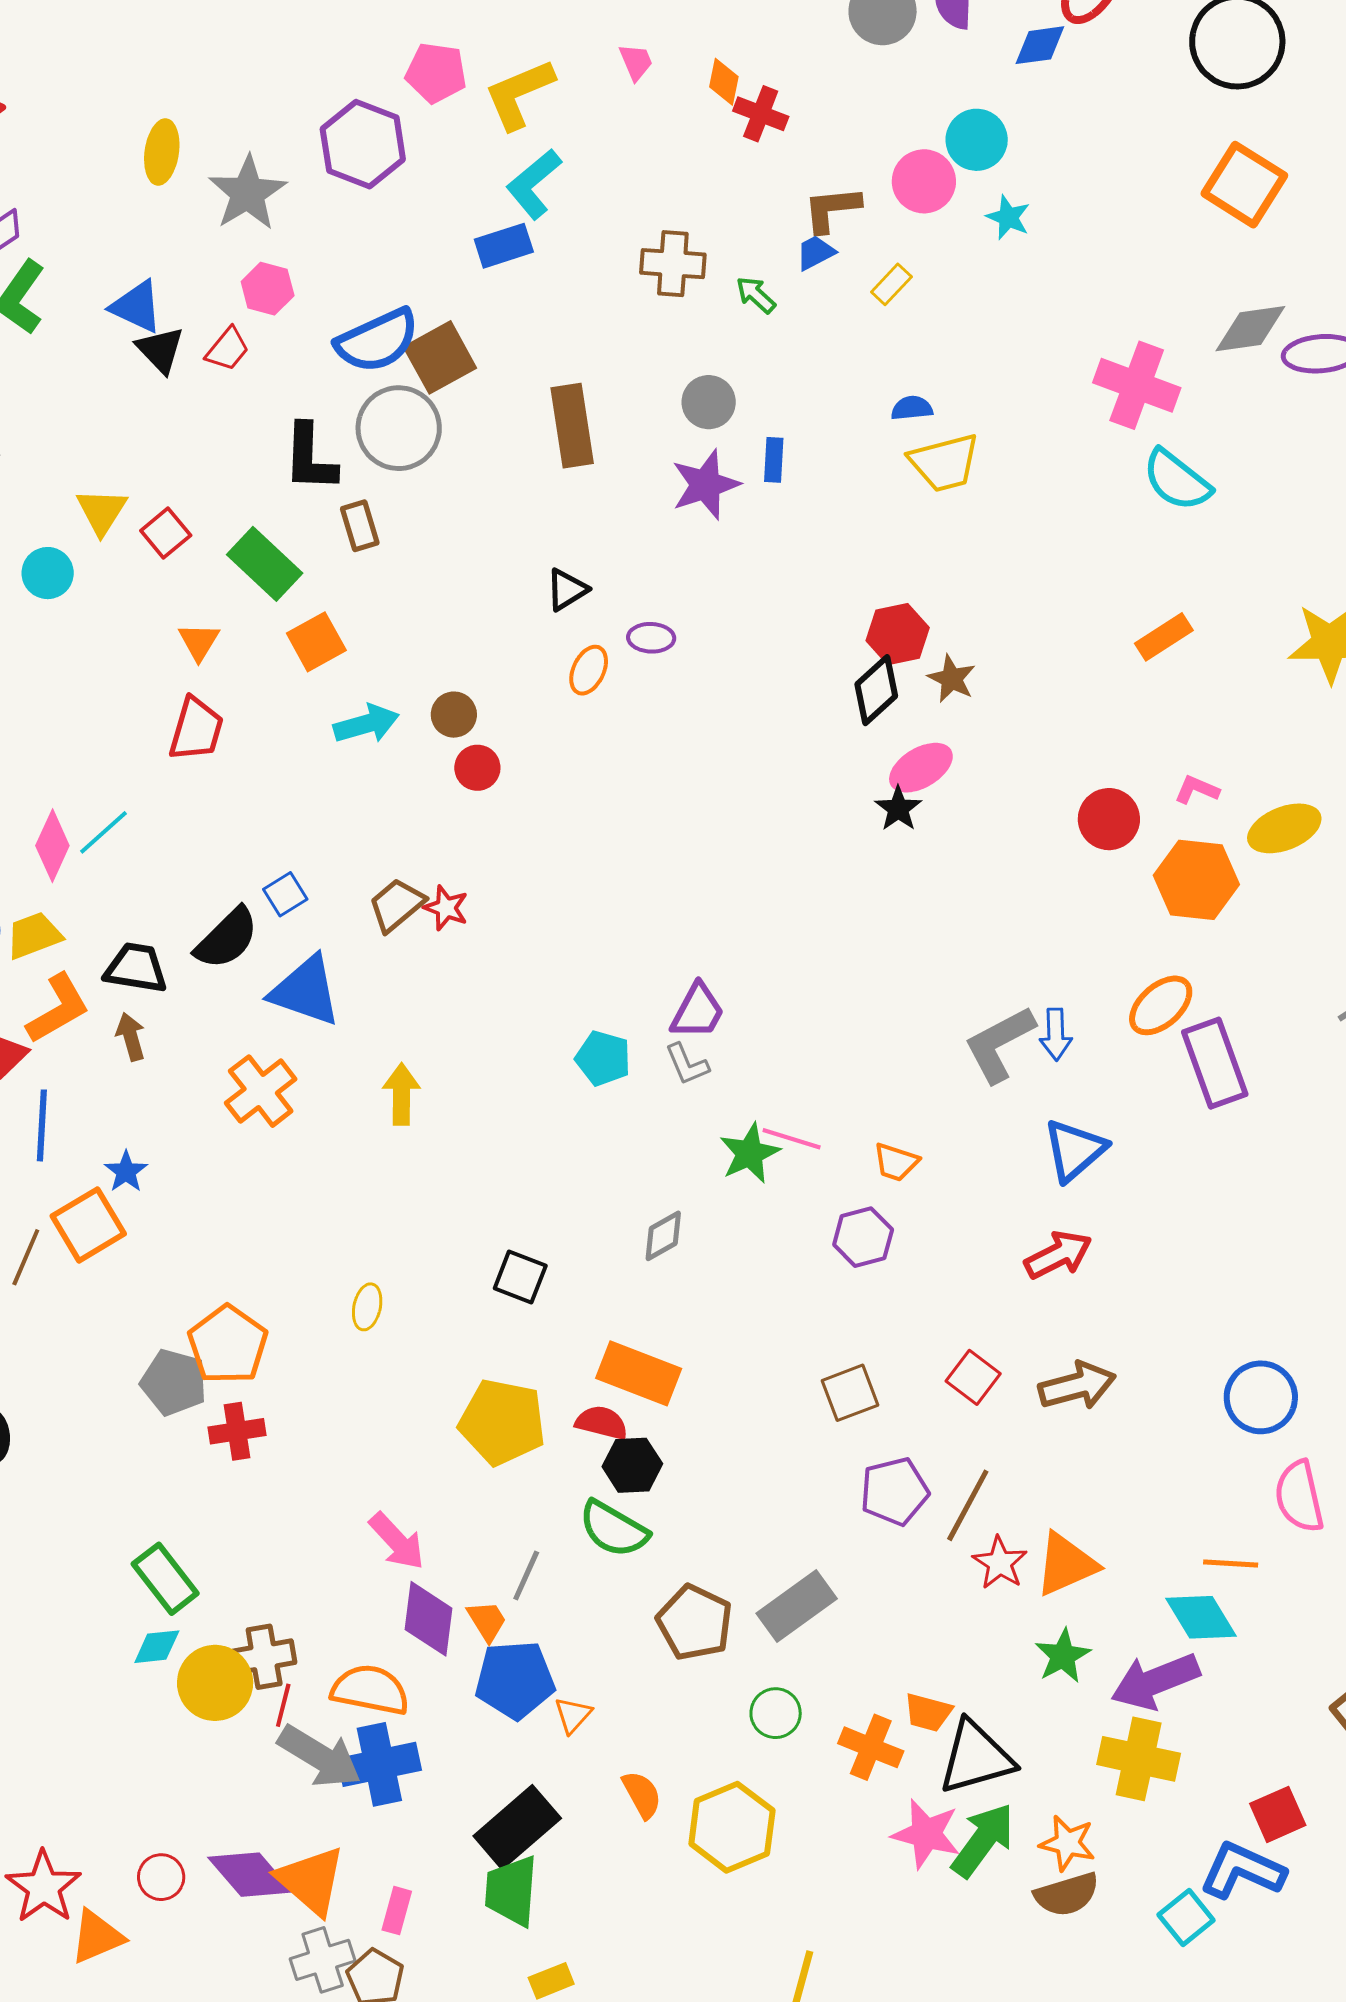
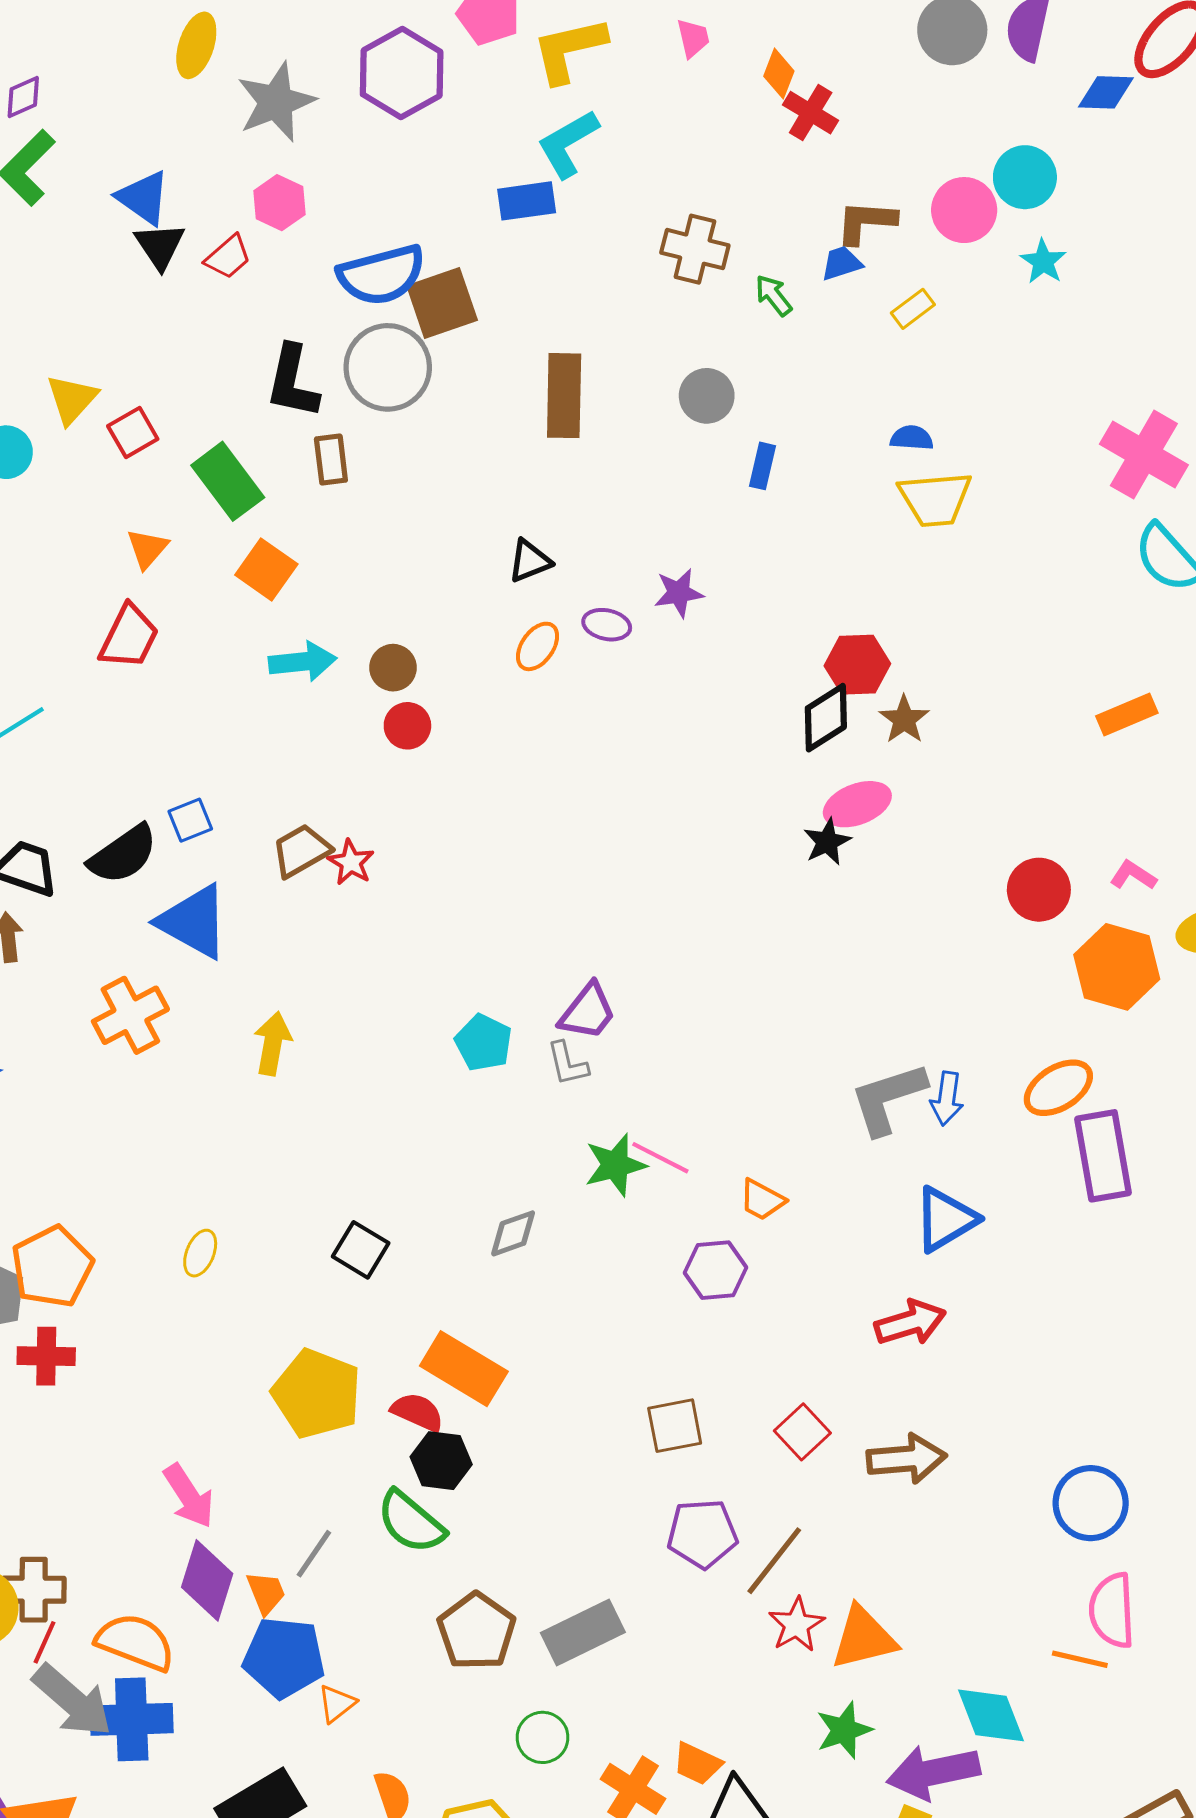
purple star: (706, 485) -> (679, 593), moved, size x0.7
orange square: (316, 642) -> (266, 569), turned -36
orange line: (1231, 1564) -> (1080, 1659), moved

